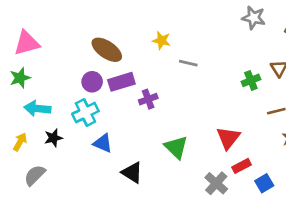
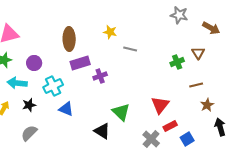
brown ellipse: (107, 50) -> (69, 39), turned 55
purple circle: (92, 82) -> (34, 63), moved
black triangle: (132, 173) -> (102, 131), moved
gray semicircle: (35, 175) -> (29, 133), moved

